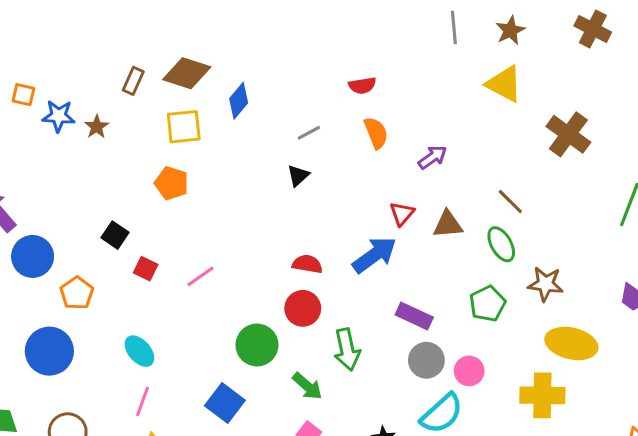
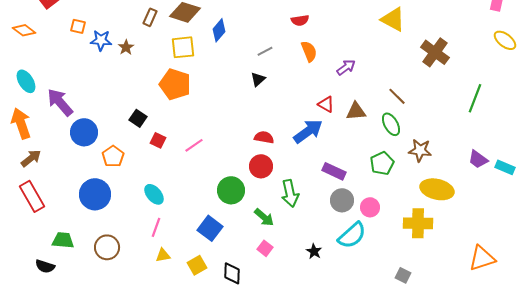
orange pentagon: (171, 183) -> (175, 84), size x1.4
red triangle: (402, 214) -> (326, 104), turned -42

